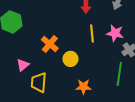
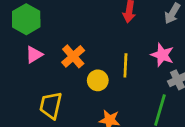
yellow line: (92, 34) -> (125, 65), moved
pink triangle: (23, 65) -> (34, 55), moved

